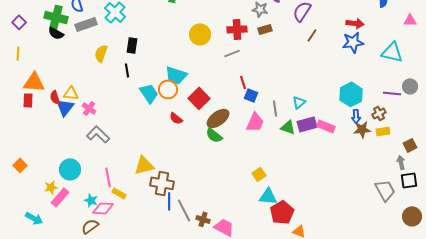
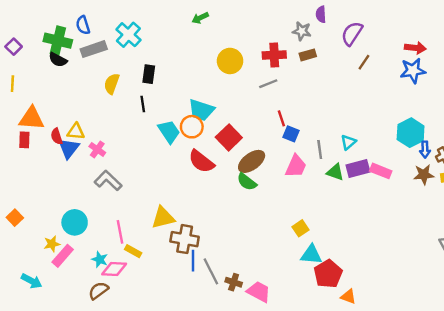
blue arrow: (356, 116) -> (425, 149), moved
red semicircle: (176, 118) -> (201, 161), size x1.6

